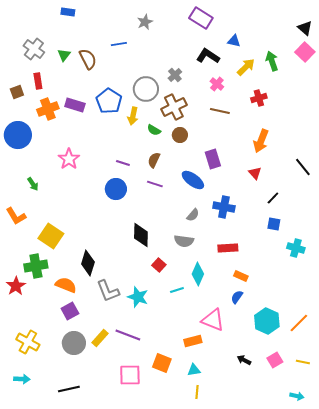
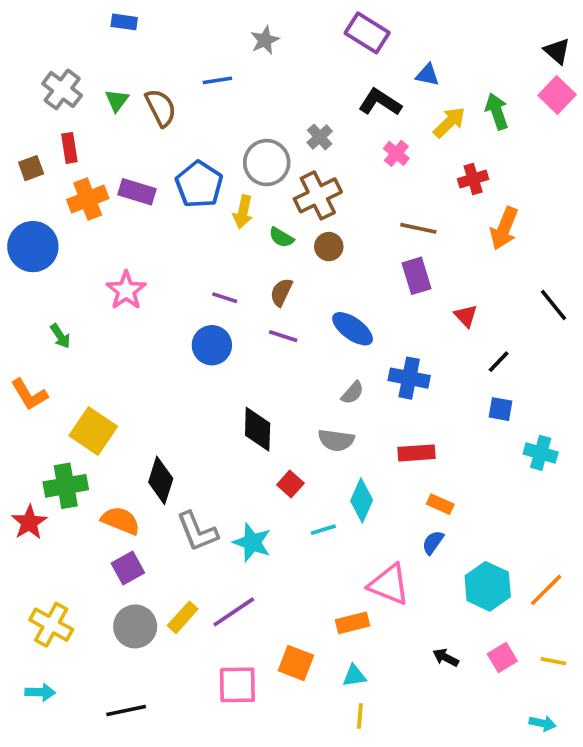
brown line: (220, 111) -> (418, 228), moved
orange arrow: (261, 141) -> (504, 228), moved
purple rectangle: (213, 159) -> (416, 276), moved
purple line: (128, 335) -> (234, 612), turned -55

